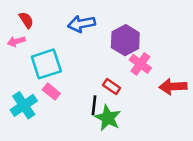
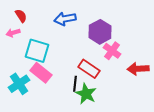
cyan square: (46, 64) -> (37, 51), turned 35
red rectangle: (112, 87) -> (89, 69), size x1.5
pink rectangle: (51, 92) -> (41, 73), size x1.5

